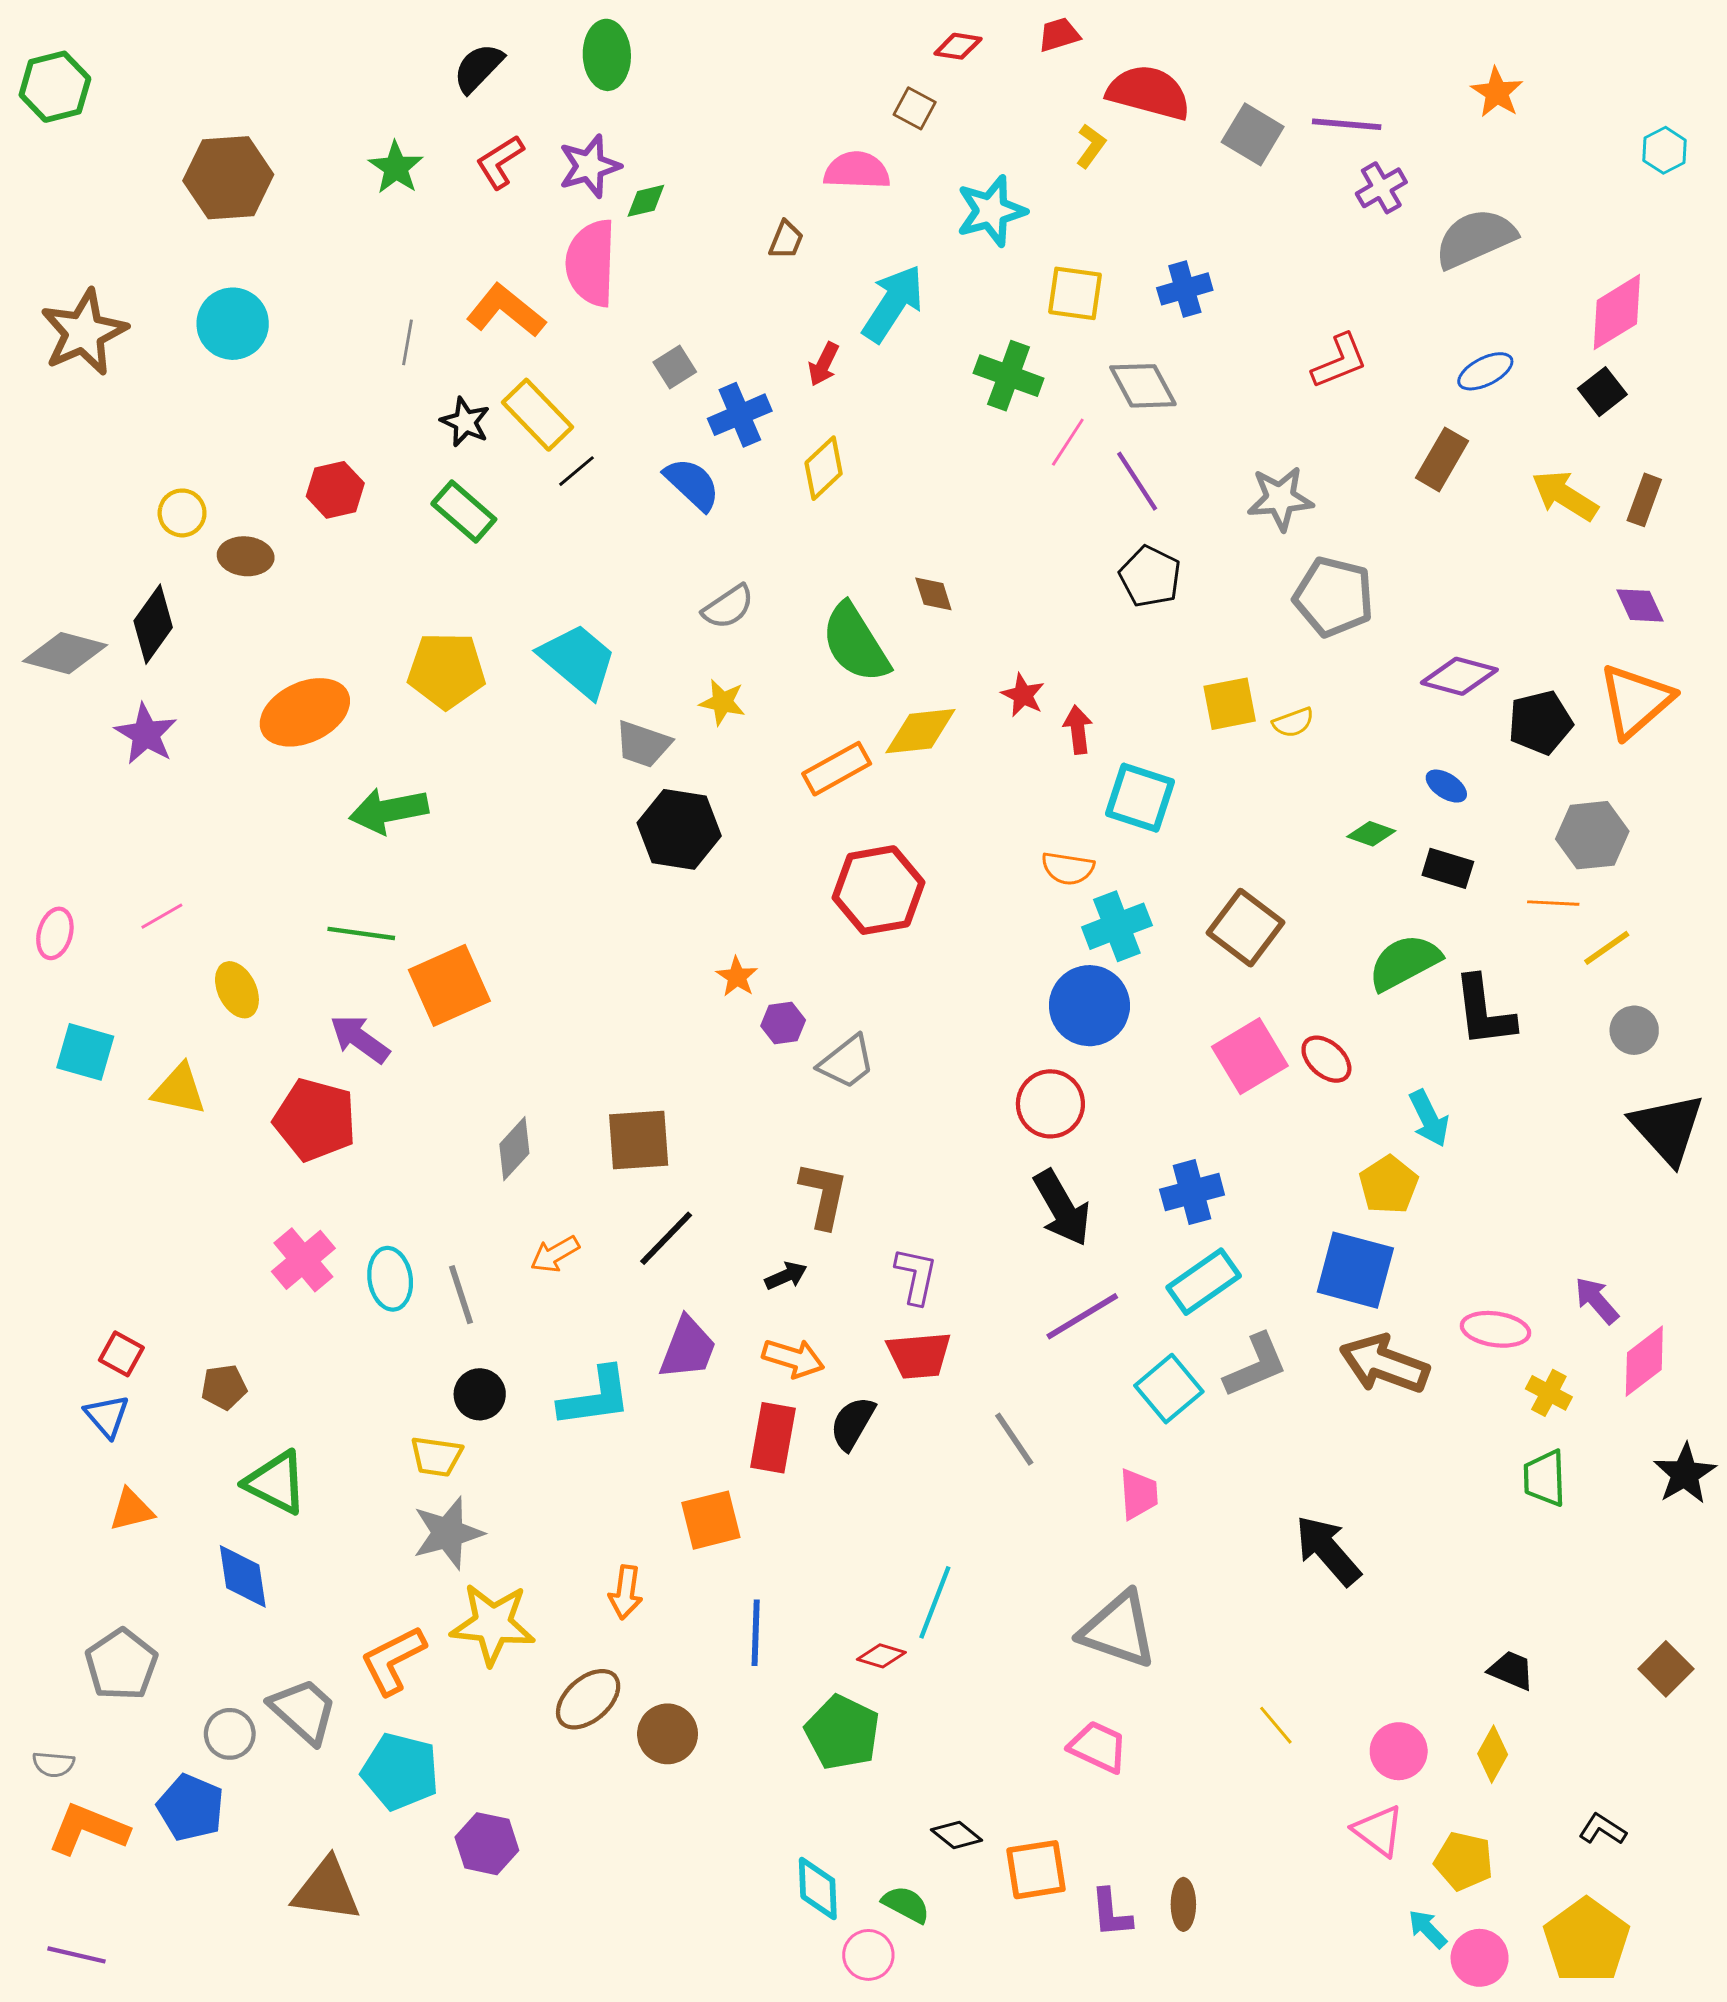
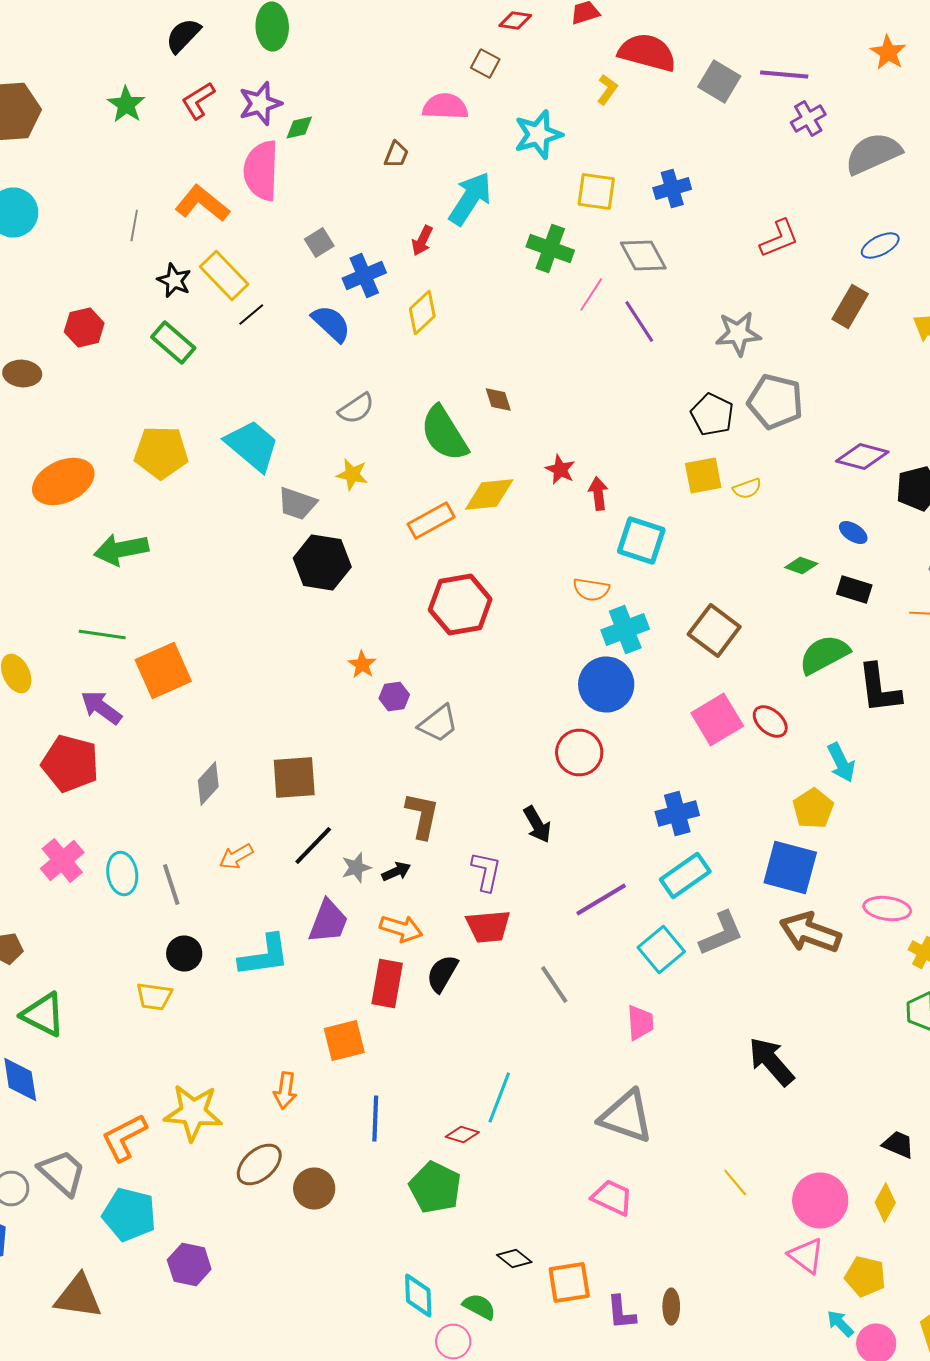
black pentagon: (1150, 577) -> (712, 414), moved
black arrow: (1062, 1208) -> (537, 824), moved, size x0.7
gray star: (448, 1533) -> (356, 868), moved, size x0.6
pink circle: (1399, 1751) -> (820, 1200), size x1.4

